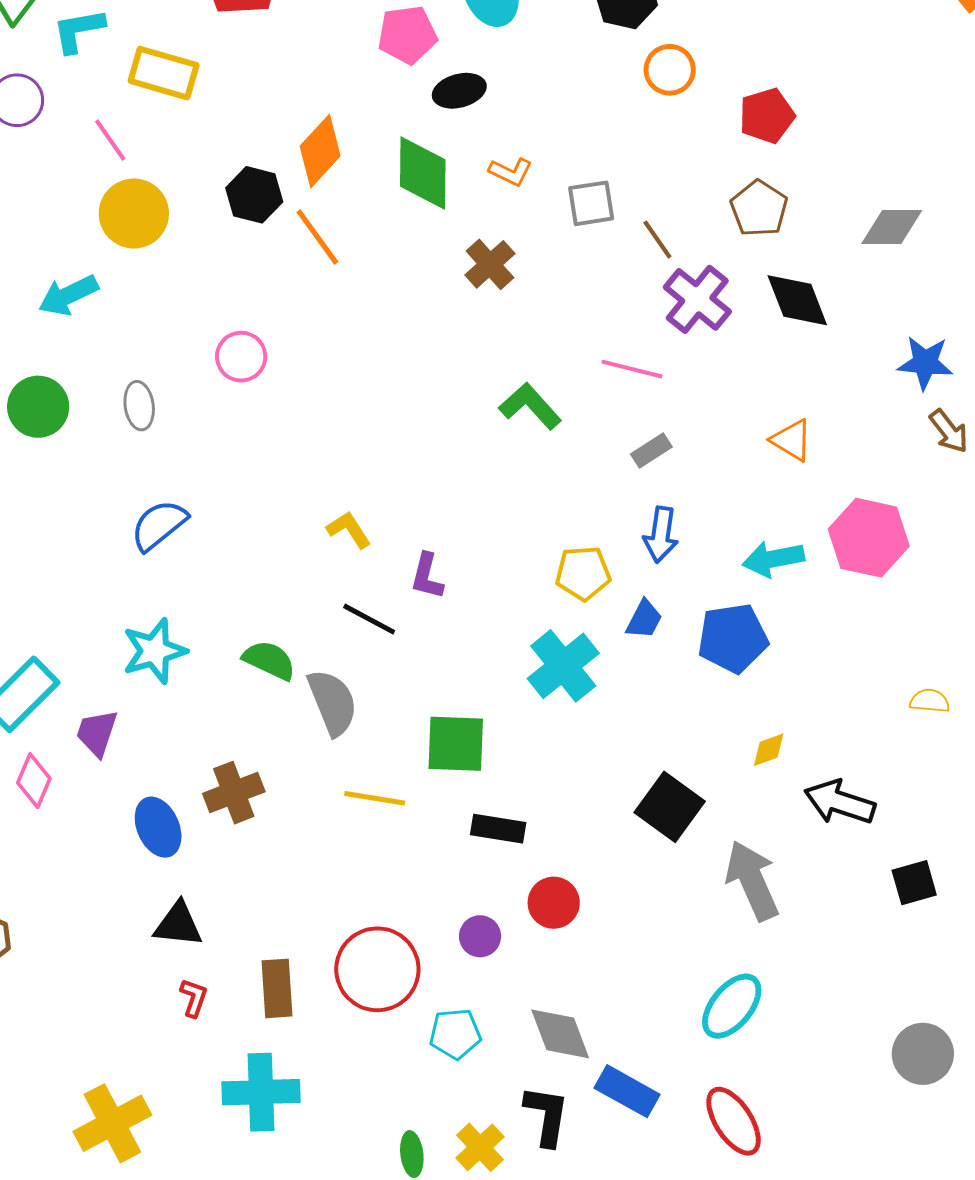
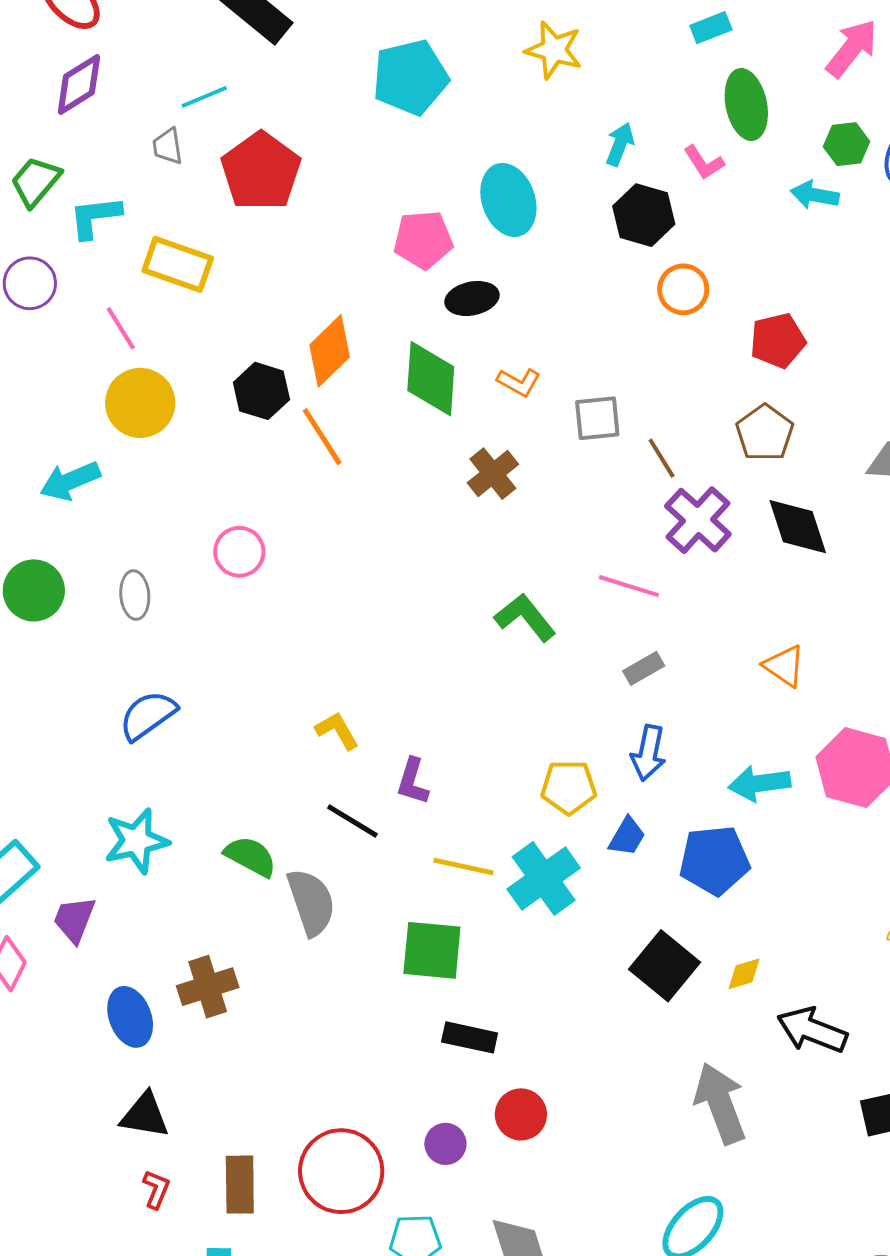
yellow line: (375, 798) -> (463, 866), moved
black square: (670, 807) -> (664, 966), moved

